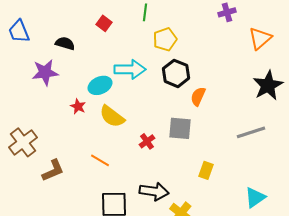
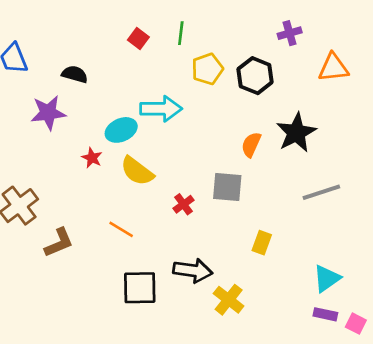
red square: (104, 23) -> (138, 38), moved
orange triangle: (260, 38) -> (333, 68), turned 35
black hexagon: (176, 73) -> (255, 76), moved
black star: (268, 85) -> (296, 133), moved

